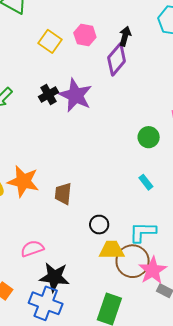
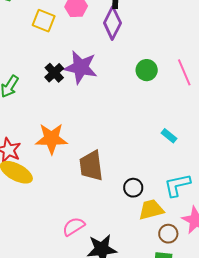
green circle: (149, 137) -> (147, 70), moved
orange star: (23, 181) -> (51, 139), moved
brown trapezoid: (63, 194) -> (91, 166), size x1.4
brown circle: (133, 261) -> (168, 234), moved, size x0.6

